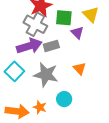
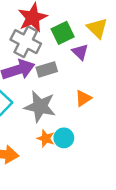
green square: (64, 18) -> (63, 33), turned -30
orange triangle: (79, 69) -> (83, 98), turned 40
orange star: (40, 107) -> (46, 138), moved

